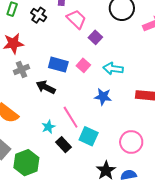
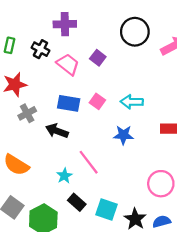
pink trapezoid: (76, 19) -> (68, 64), moved
purple square: (95, 37) -> (98, 58), moved
cyan square: (89, 136) -> (107, 209), moved
black rectangle: (64, 145) -> (77, 202), moved

